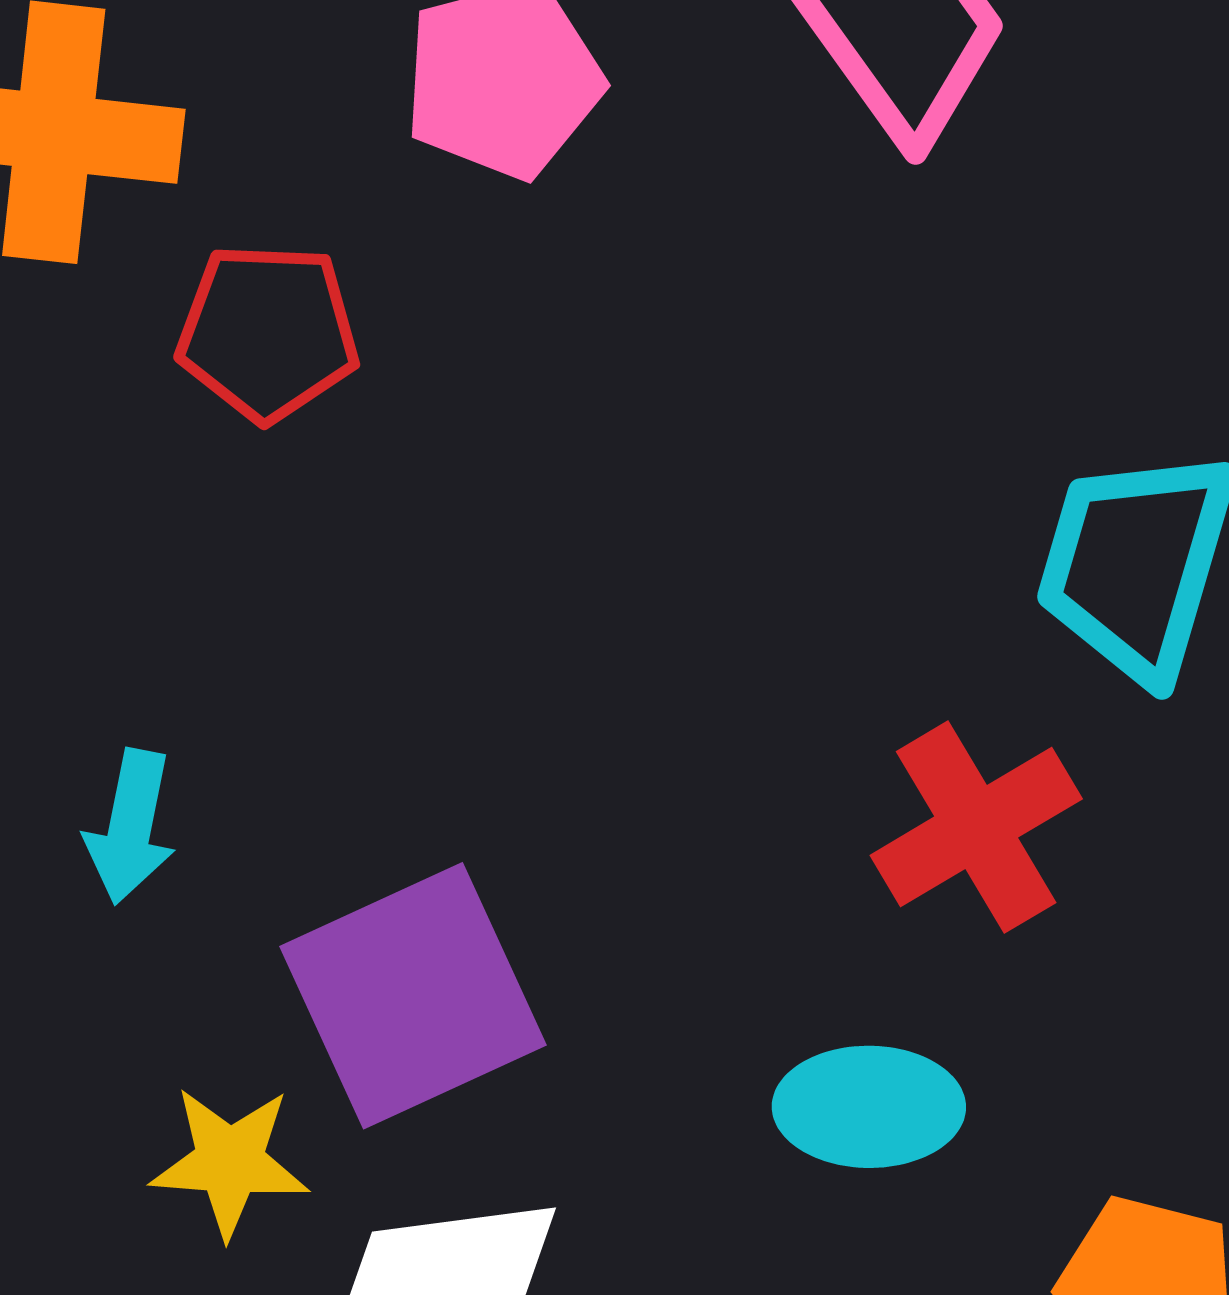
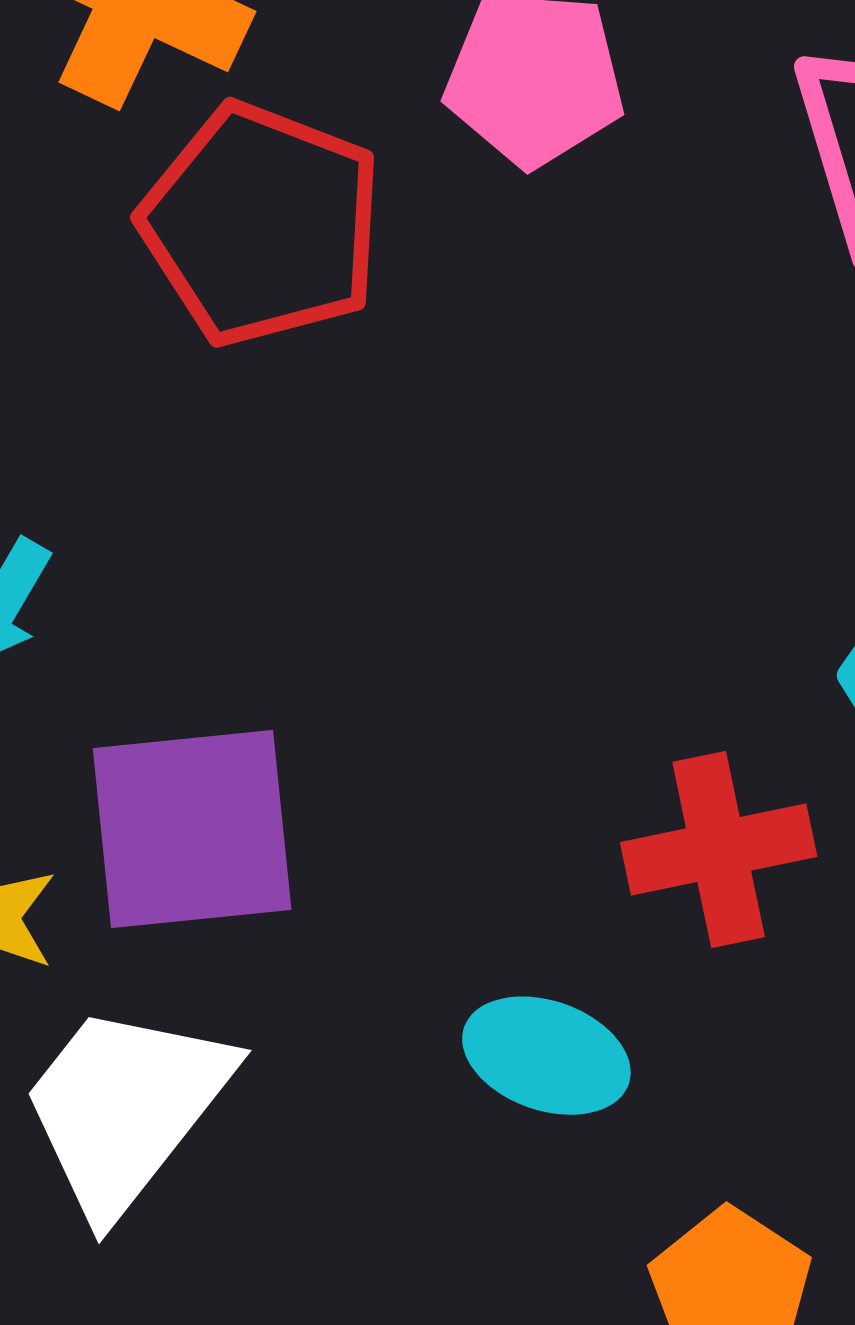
red pentagon: (268, 332) -> (262, 224), size x1.5

